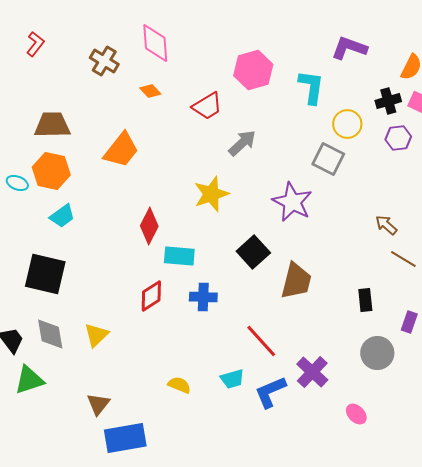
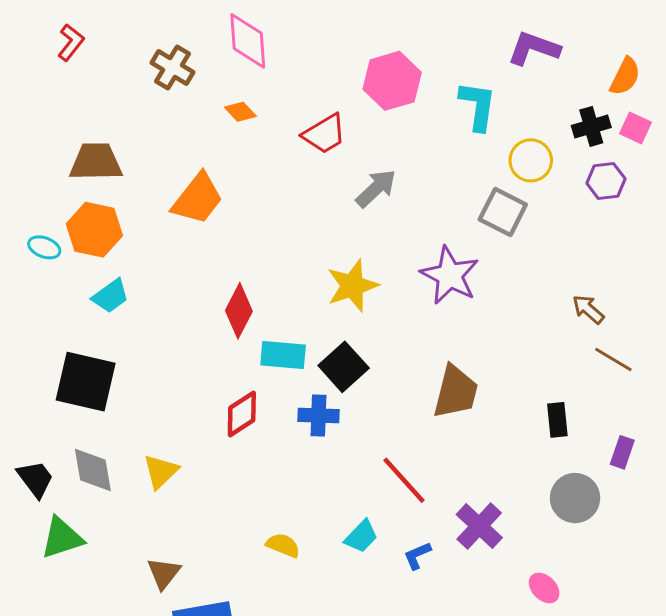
yellow star: (211, 194) -> (352, 286), moved
black square: (253, 252) -> (344, 367), moved
cyan trapezoid: (232, 379) -> (361, 536), turned -30
blue L-shape: (270, 392) -> (417, 556), size x0.6

